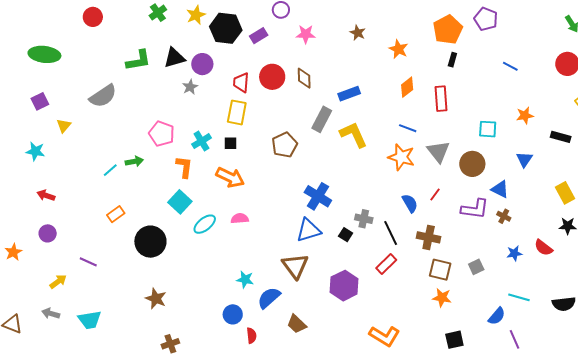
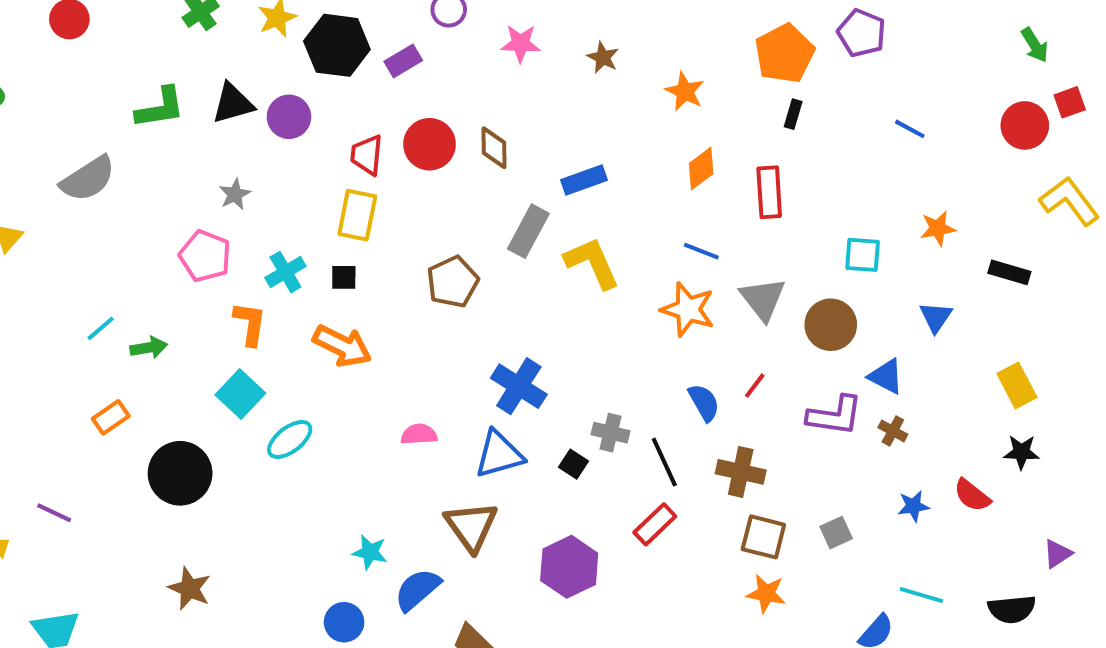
pink star: (306, 34) -> (521, 43), moved
gray star: (190, 87) -> (235, 194), moved
green arrow: (134, 161) -> (149, 348), moved
pink semicircle: (240, 218) -> (419, 434), moved

